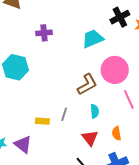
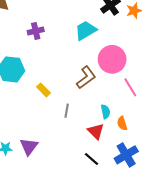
cyan semicircle: (95, 111) -> (105, 112), moved
yellow rectangle: (42, 121) -> (44, 90), moved, turned 48
purple triangle: (23, 144) -> (29, 147), turned 36

